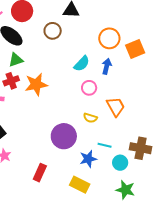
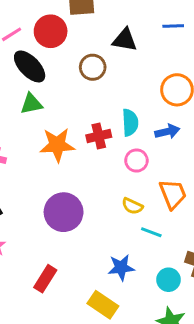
cyan semicircle: (82, 64) -> (130, 123), turned -54
blue arrow: (107, 66) -> (167, 131), turned 56
red cross: (11, 81) -> (99, 136), moved
purple circle: (64, 136) -> (64, 212), moved
cyan line: (105, 145) -> (151, 232), moved

